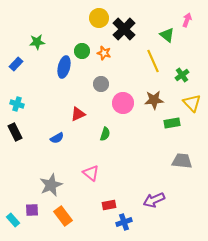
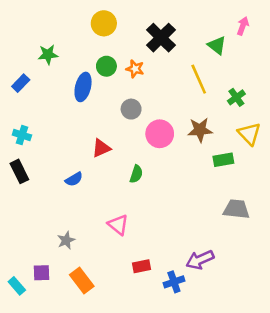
yellow circle: (99, 18) -> (104, 23), moved
gray star: (51, 185) -> (66, 240), size x0.6
blue cross: (124, 222) -> (174, 282), moved

